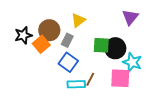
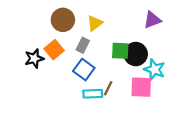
purple triangle: (130, 17) -> (152, 20), turned 30
brown circle: (49, 30) -> (63, 20), moved
black star: (23, 35) -> (34, 58), moved

